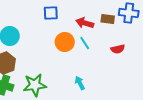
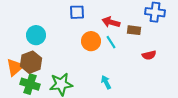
brown rectangle: (108, 19) -> (134, 30), moved
red semicircle: (118, 49) -> (149, 55), moved

